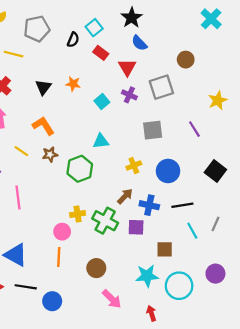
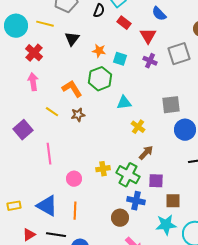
black triangle: (43, 87) -> (72, 39), moved
cyan square: (102, 101) -> (120, 59), moved, turned -32
gray square: (153, 130) -> (171, 105), moved
yellow cross: (134, 165) -> (138, 127), moved, turned -32
green hexagon: (80, 169) -> (100, 79), moved
blue cross: (149, 205) -> (136, 201), moved
pink circle: (62, 232) -> (74, 179), moved
brown square: (165, 249) -> (173, 201), moved
orange line: (59, 257) -> (75, 211), moved

